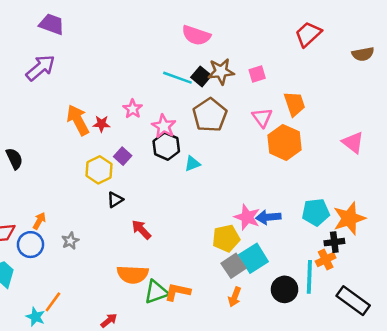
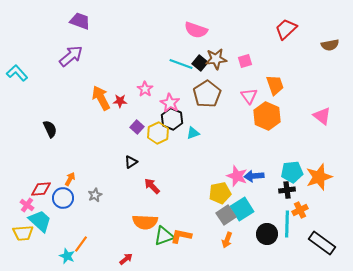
yellow hexagon: (99, 170) -> (158, 133), moved
black cross: (334, 242) -> (287, 190), moved

